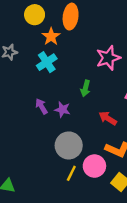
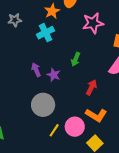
pink star: (108, 58) -> (93, 23), moved
red arrow: (108, 118) -> (91, 87), turned 77
gray circle: (69, 145) -> (43, 105), moved

